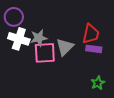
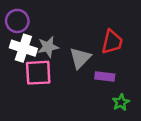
purple rectangle: (94, 49) -> (105, 76), moved
pink square: (45, 53) -> (38, 73), moved

